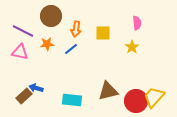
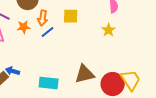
orange arrow: (76, 29) -> (43, 18), moved
yellow square: (103, 33) -> (71, 16), moved
yellow trapezoid: (154, 97) -> (131, 80), turned 105

